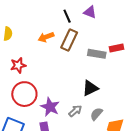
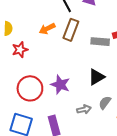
red star: (18, 65) -> (20, 50), moved
purple star: (50, 107) -> (60, 85), moved
gray arrow: (75, 111) -> (84, 109), moved, turned 32

